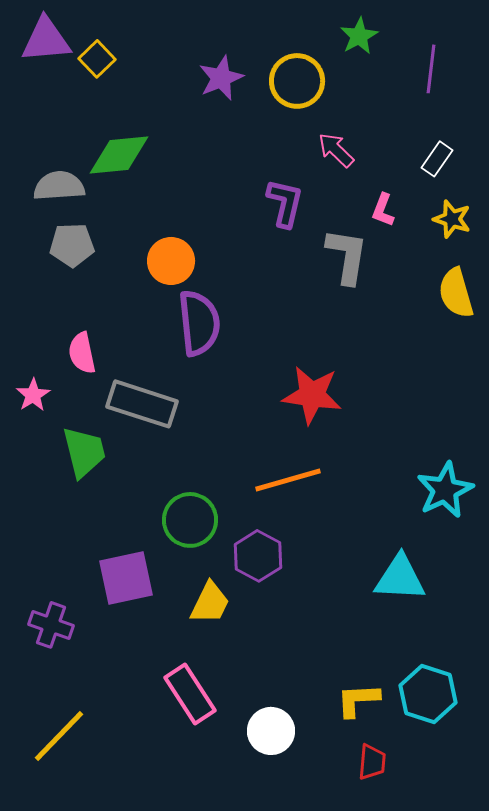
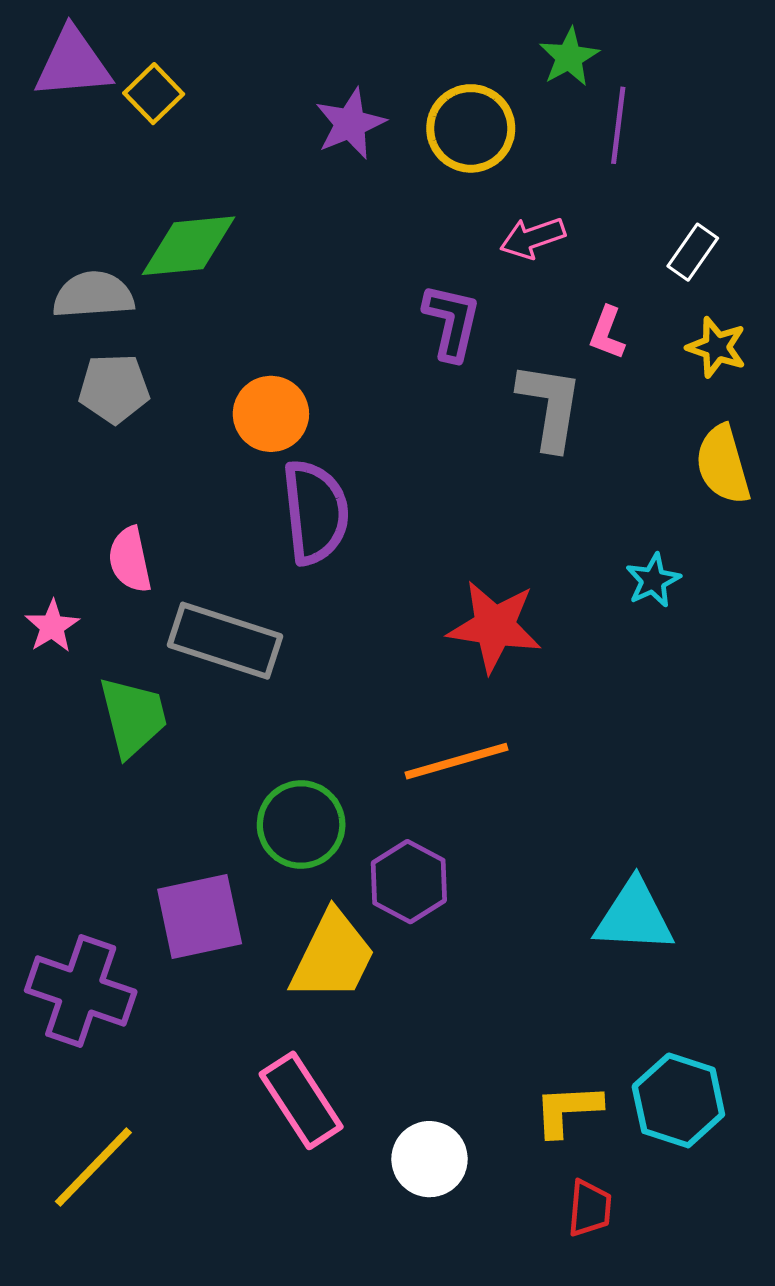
purple line: (431, 69) -> (618, 125), moved
pink arrow: (336, 150) -> (533, 238), turned -63
cyan star: (445, 490) -> (653, 580), moved, size x0.6
yellow trapezoid: (210, 603) -> (333, 956), size x1.4
purple cross: (51, 625) -> (81, 991), size x1.5

